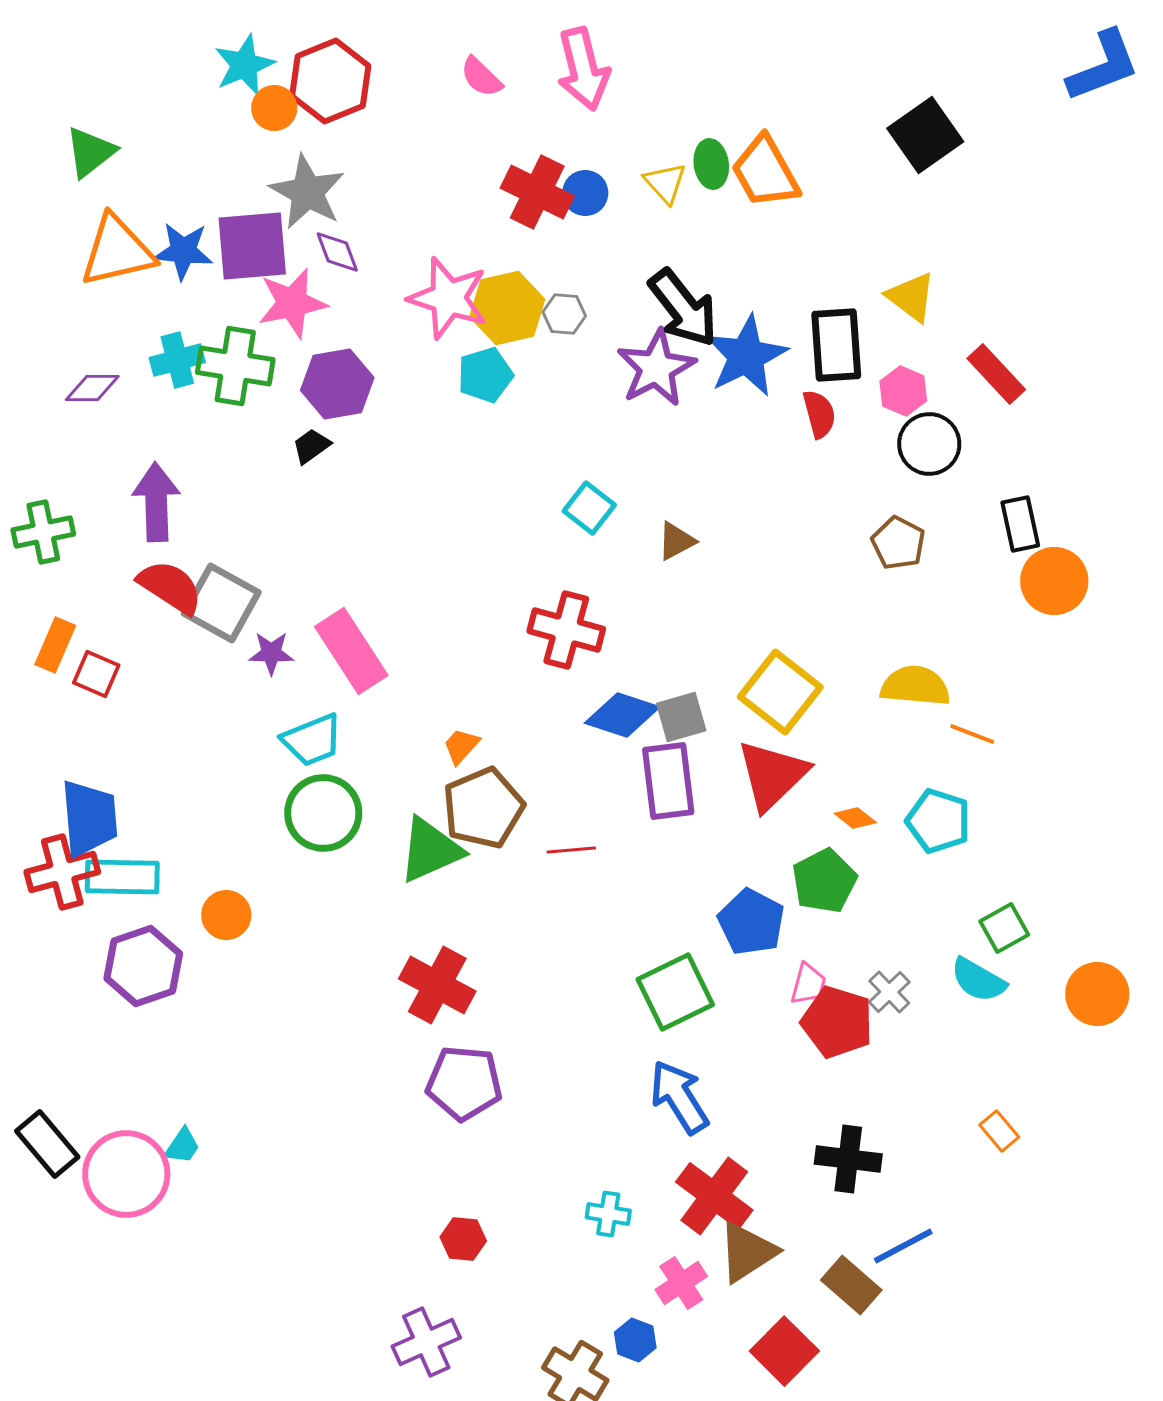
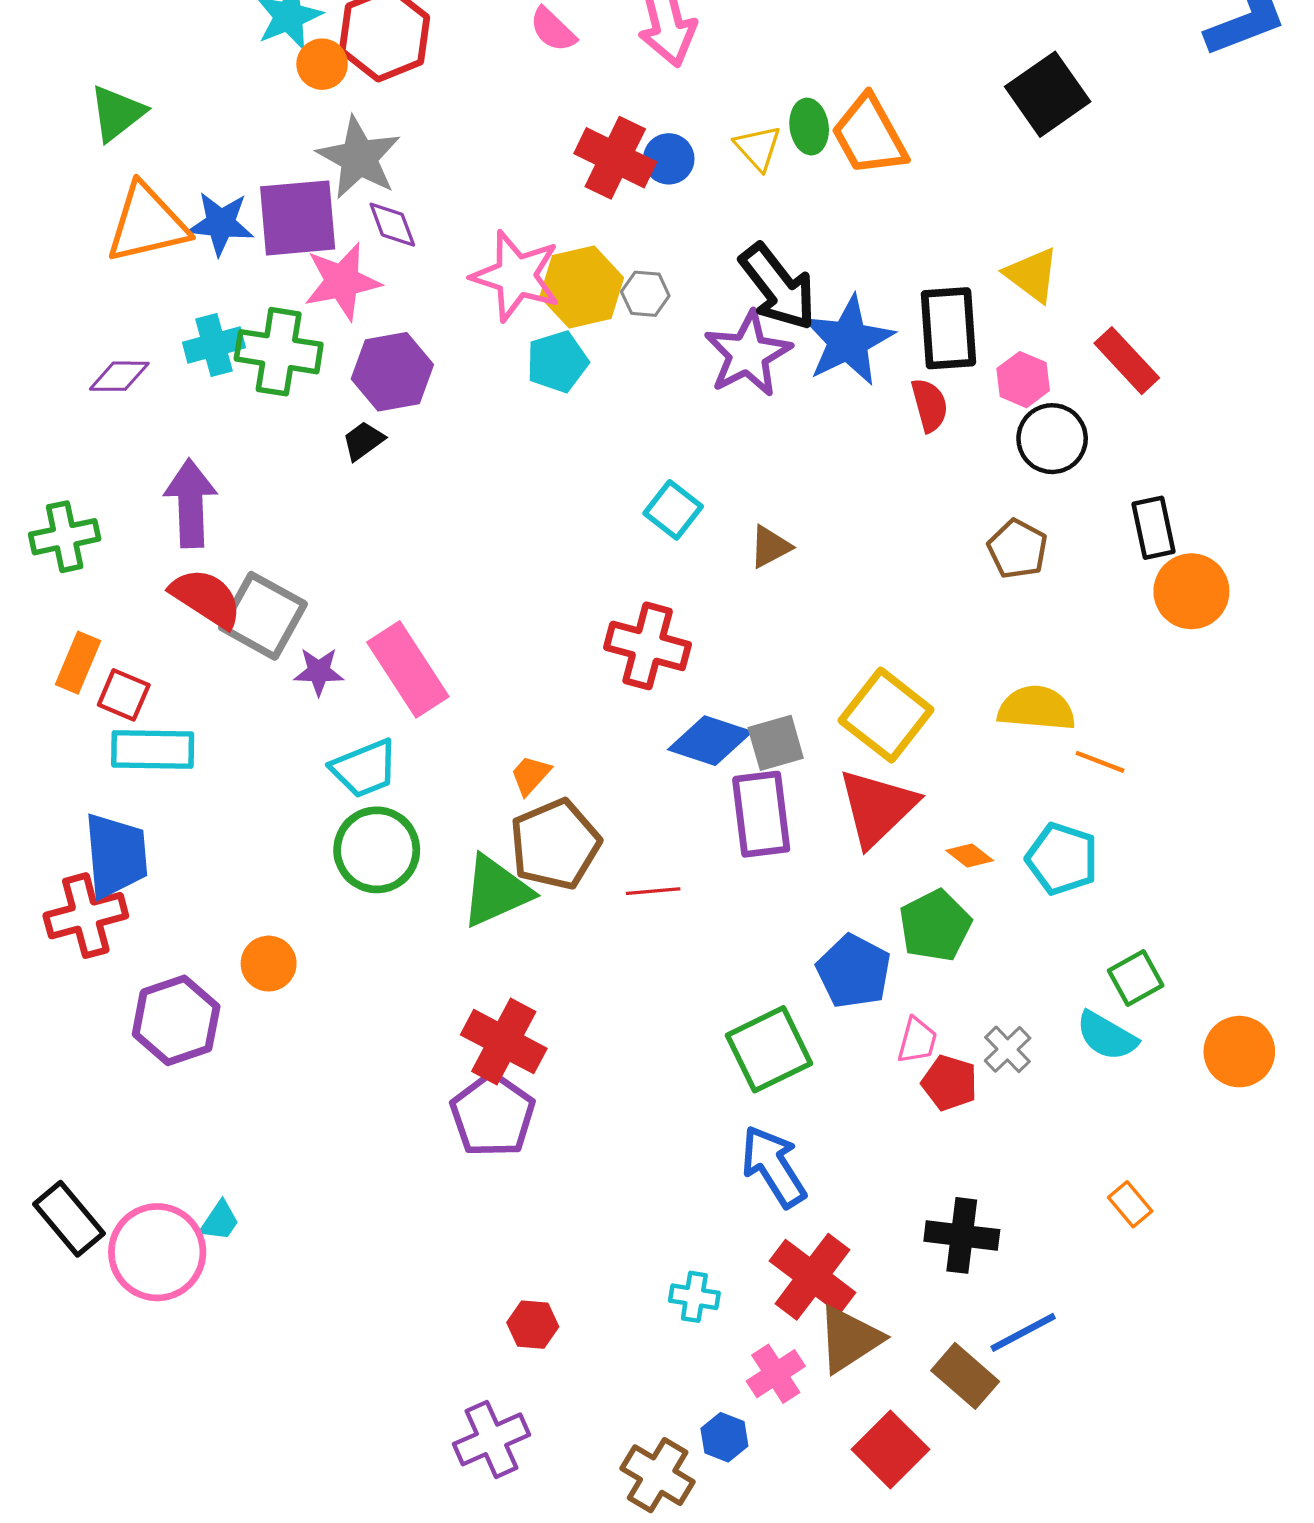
cyan rectangle: (122, 877) -> (153, 750), moved
red pentagon: (837, 1022) -> (950, 1083), size x0.7
purple pentagon: (464, 1083) -> (493, 1115), moved, turned 30

